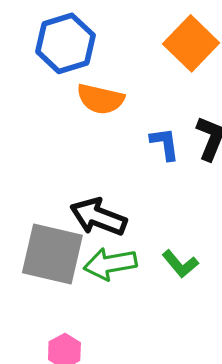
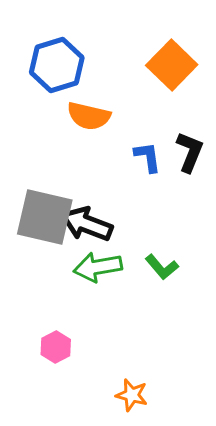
gray square: (52, 254) -> (45, 217), moved

